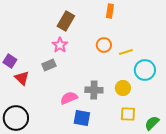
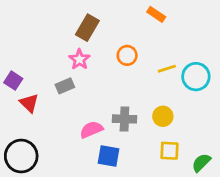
orange rectangle: (110, 11) -> (156, 14), moved, turned -64
orange circle: (104, 45) -> (127, 55), moved
cyan circle: (145, 70) -> (196, 77), moved

